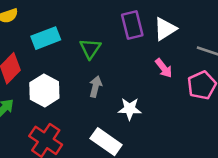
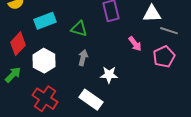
white triangle: (165, 29) -> (152, 14), moved, turned 30
green triangle: (90, 49) -> (79, 29), turned -48

